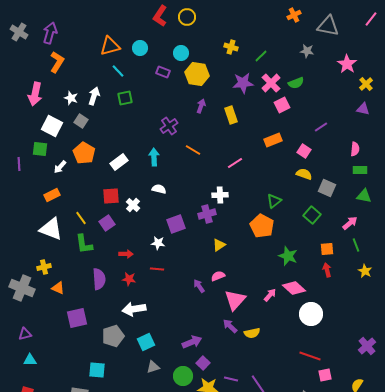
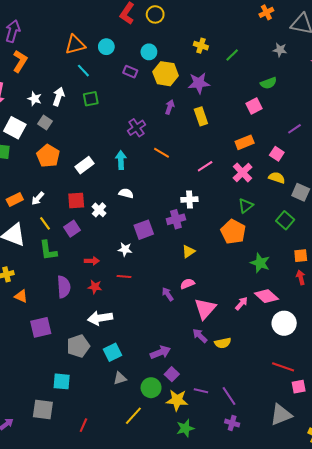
purple star: (243, 83) -> (199, 83), moved
pink cross: (271, 83) -> (243, 172), moved
white arrow: (60, 167) -> (38, 198), moved

